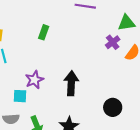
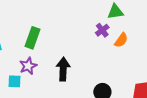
green rectangle: (44, 32) -> (33, 38), moved, size x1.5

